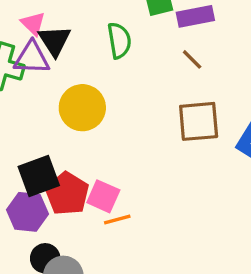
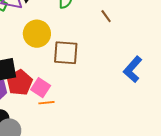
brown square: (199, 121) -> (66, 53), moved

